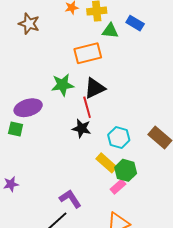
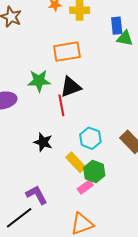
blue rectangle: (135, 23) -> (117, 26), turned 48
green triangle: (110, 31) -> (125, 38), moved
black star: (82, 128) -> (43, 142), moved

